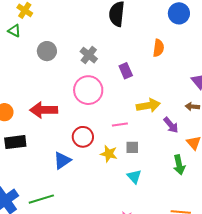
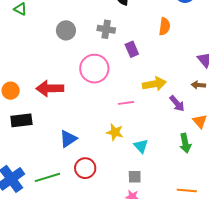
gray circle: (47, 51) -> (66, 30), moved
gray cross: (89, 55) -> (106, 29), moved, turned -30
red circle: (83, 137) -> (85, 168), moved
gray square: (132, 147) -> (135, 177), moved
cyan triangle: (134, 177) -> (141, 146), moved

